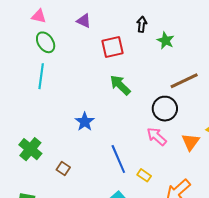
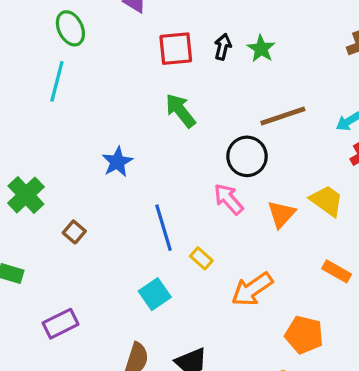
black arrow: (142, 24) -> (223, 47), moved

